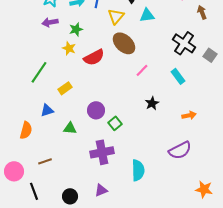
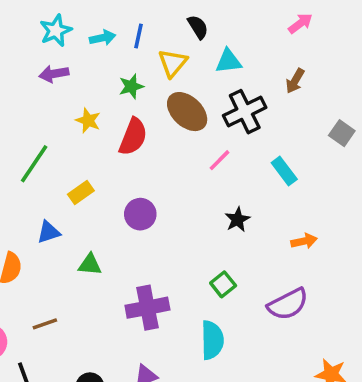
brown arrow: (202, 12) -> (295, 81), moved, turned -128
green star: (76, 29) -> (131, 86), moved
black cross: (184, 43) -> (245, 112), moved, turned 30
red semicircle: (94, 57) -> (133, 137), turned -40
purple circle: (96, 110) -> (140, 214), moved
green square: (115, 123) -> (223, 284), moved

